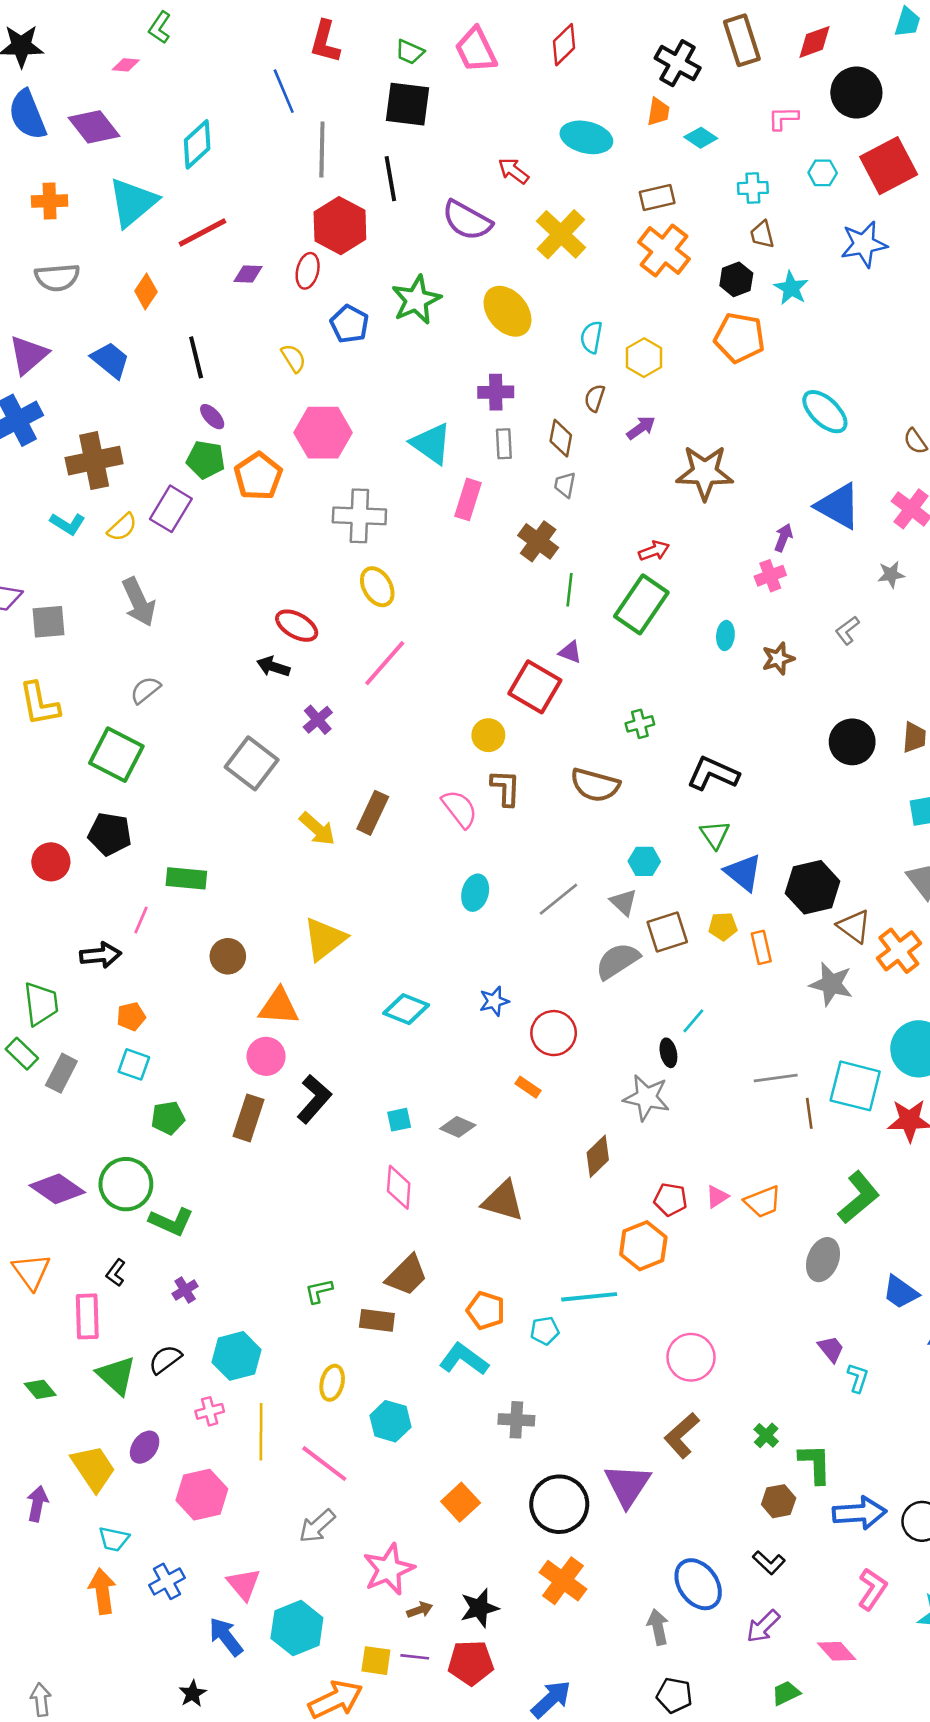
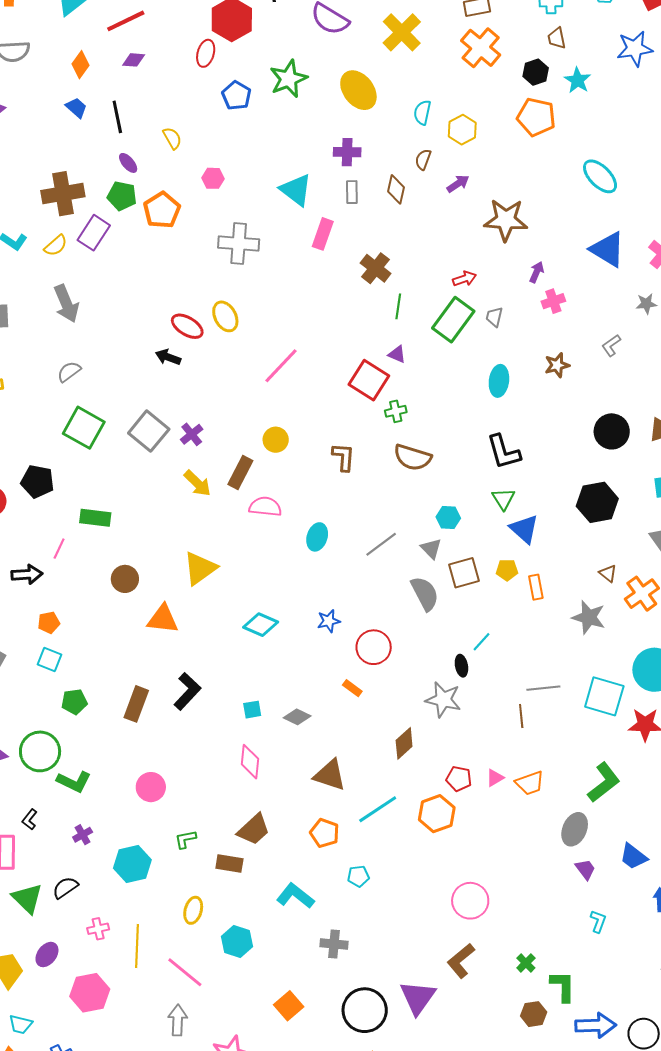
purple diamond: (248, 274) -> (134, 60), moved
yellow semicircle: (293, 358) -> (172, 138), moved
blue trapezoid: (110, 360) -> (76, 108), moved, size x0.7
pink hexagon: (323, 433) -> (213, 178), size x0.5
brown cross: (94, 461) -> (63, 194), moved
gray trapezoid: (565, 485) -> (494, 317), moved
purple arrow: (783, 538) -> (537, 272), moved
yellow ellipse: (377, 587) -> (225, 316), moved
cyan ellipse: (725, 636) -> (499, 381), moved, size x1.4
pink line: (385, 663) -> (281, 366), moved
purple cross: (318, 720) -> (192, 434), moved
green cross: (640, 724) -> (396, 411), moved
yellow circle: (488, 735) -> (276, 440), moved
green square: (116, 755) -> (84, 428), moved
black L-shape: (713, 774) -> (504, 452), turned -132
pink semicircle: (460, 809) -> (265, 507), moved, turned -48
black hexagon: (813, 887) -> (597, 502), moved
brown triangle: (854, 926) -> (608, 573), size x0.7
gray semicircle: (618, 961) -> (425, 593), turned 93
pink circle: (266, 1056) -> (151, 787), moved
brown line: (809, 1113) -> (521, 716), moved
cyan line: (589, 1297) -> (378, 809), moved, turned -30
orange pentagon: (486, 1310) -> (325, 833), moved
purple trapezoid: (831, 1349) -> (585, 869), moved
cyan hexagon: (236, 1356) -> (132, 864), moved
gray arrow: (317, 1526) -> (178, 1020), turned 132

